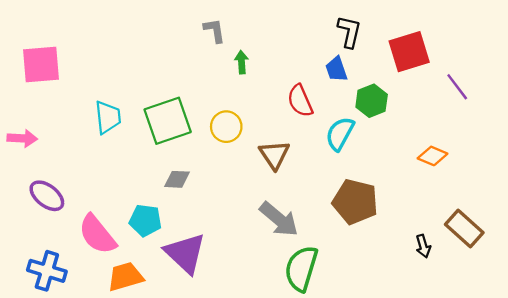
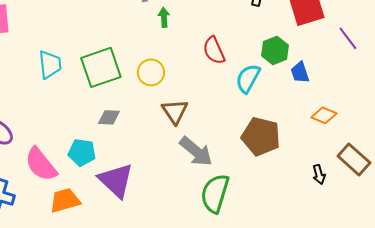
blue trapezoid: (336, 69) -> (300, 72), moved
brown triangle: (274, 155) -> (175, 111), moved
orange diamond: (433, 156) -> (324, 115), moved

